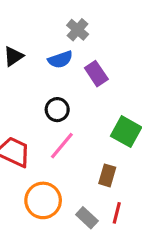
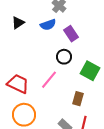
black circle: (57, 110) -> (64, 57), moved
orange circle: (43, 200) -> (24, 115), moved

